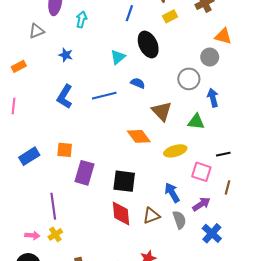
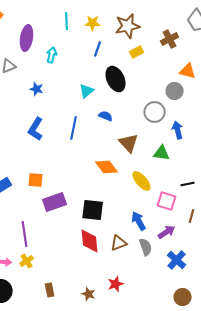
blue line: (104, 96) -> (74, 128), turned -65
yellow ellipse: (175, 151) -> (142, 181), turned 65
purple rectangle: (85, 173) -> (55, 202), turned 55

